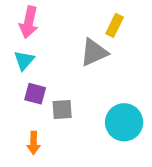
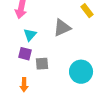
yellow rectangle: (115, 25) -> (87, 11), moved, turned -64
cyan triangle: (24, 60) -> (30, 35), moved

